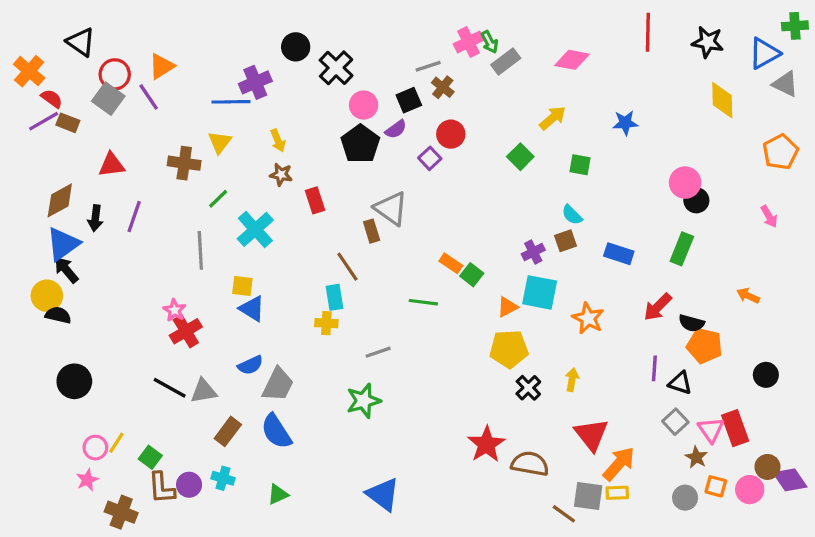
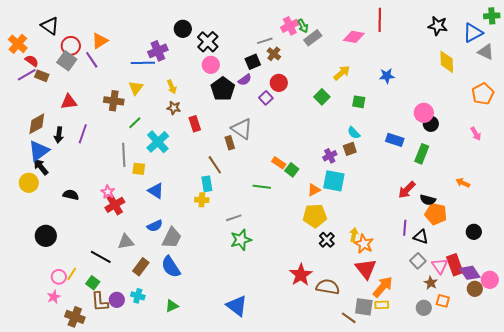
red line: (648, 32) -> (380, 20), moved
pink circle: (364, 105) -> (211, 65), moved
blue rectangle: (619, 254) -> (395, 140), moved
yellow square: (242, 286) -> (139, 169), moved
black semicircle: (58, 315) -> (71, 195), moved
orange star: (588, 318) -> (364, 244), moved
black line: (170, 388) -> (101, 257), moved
green star: (364, 401) -> (241, 240), moved
purple diamond: (790, 480) -> (470, 273), moved
pink circle: (750, 490) -> (490, 280), moved

